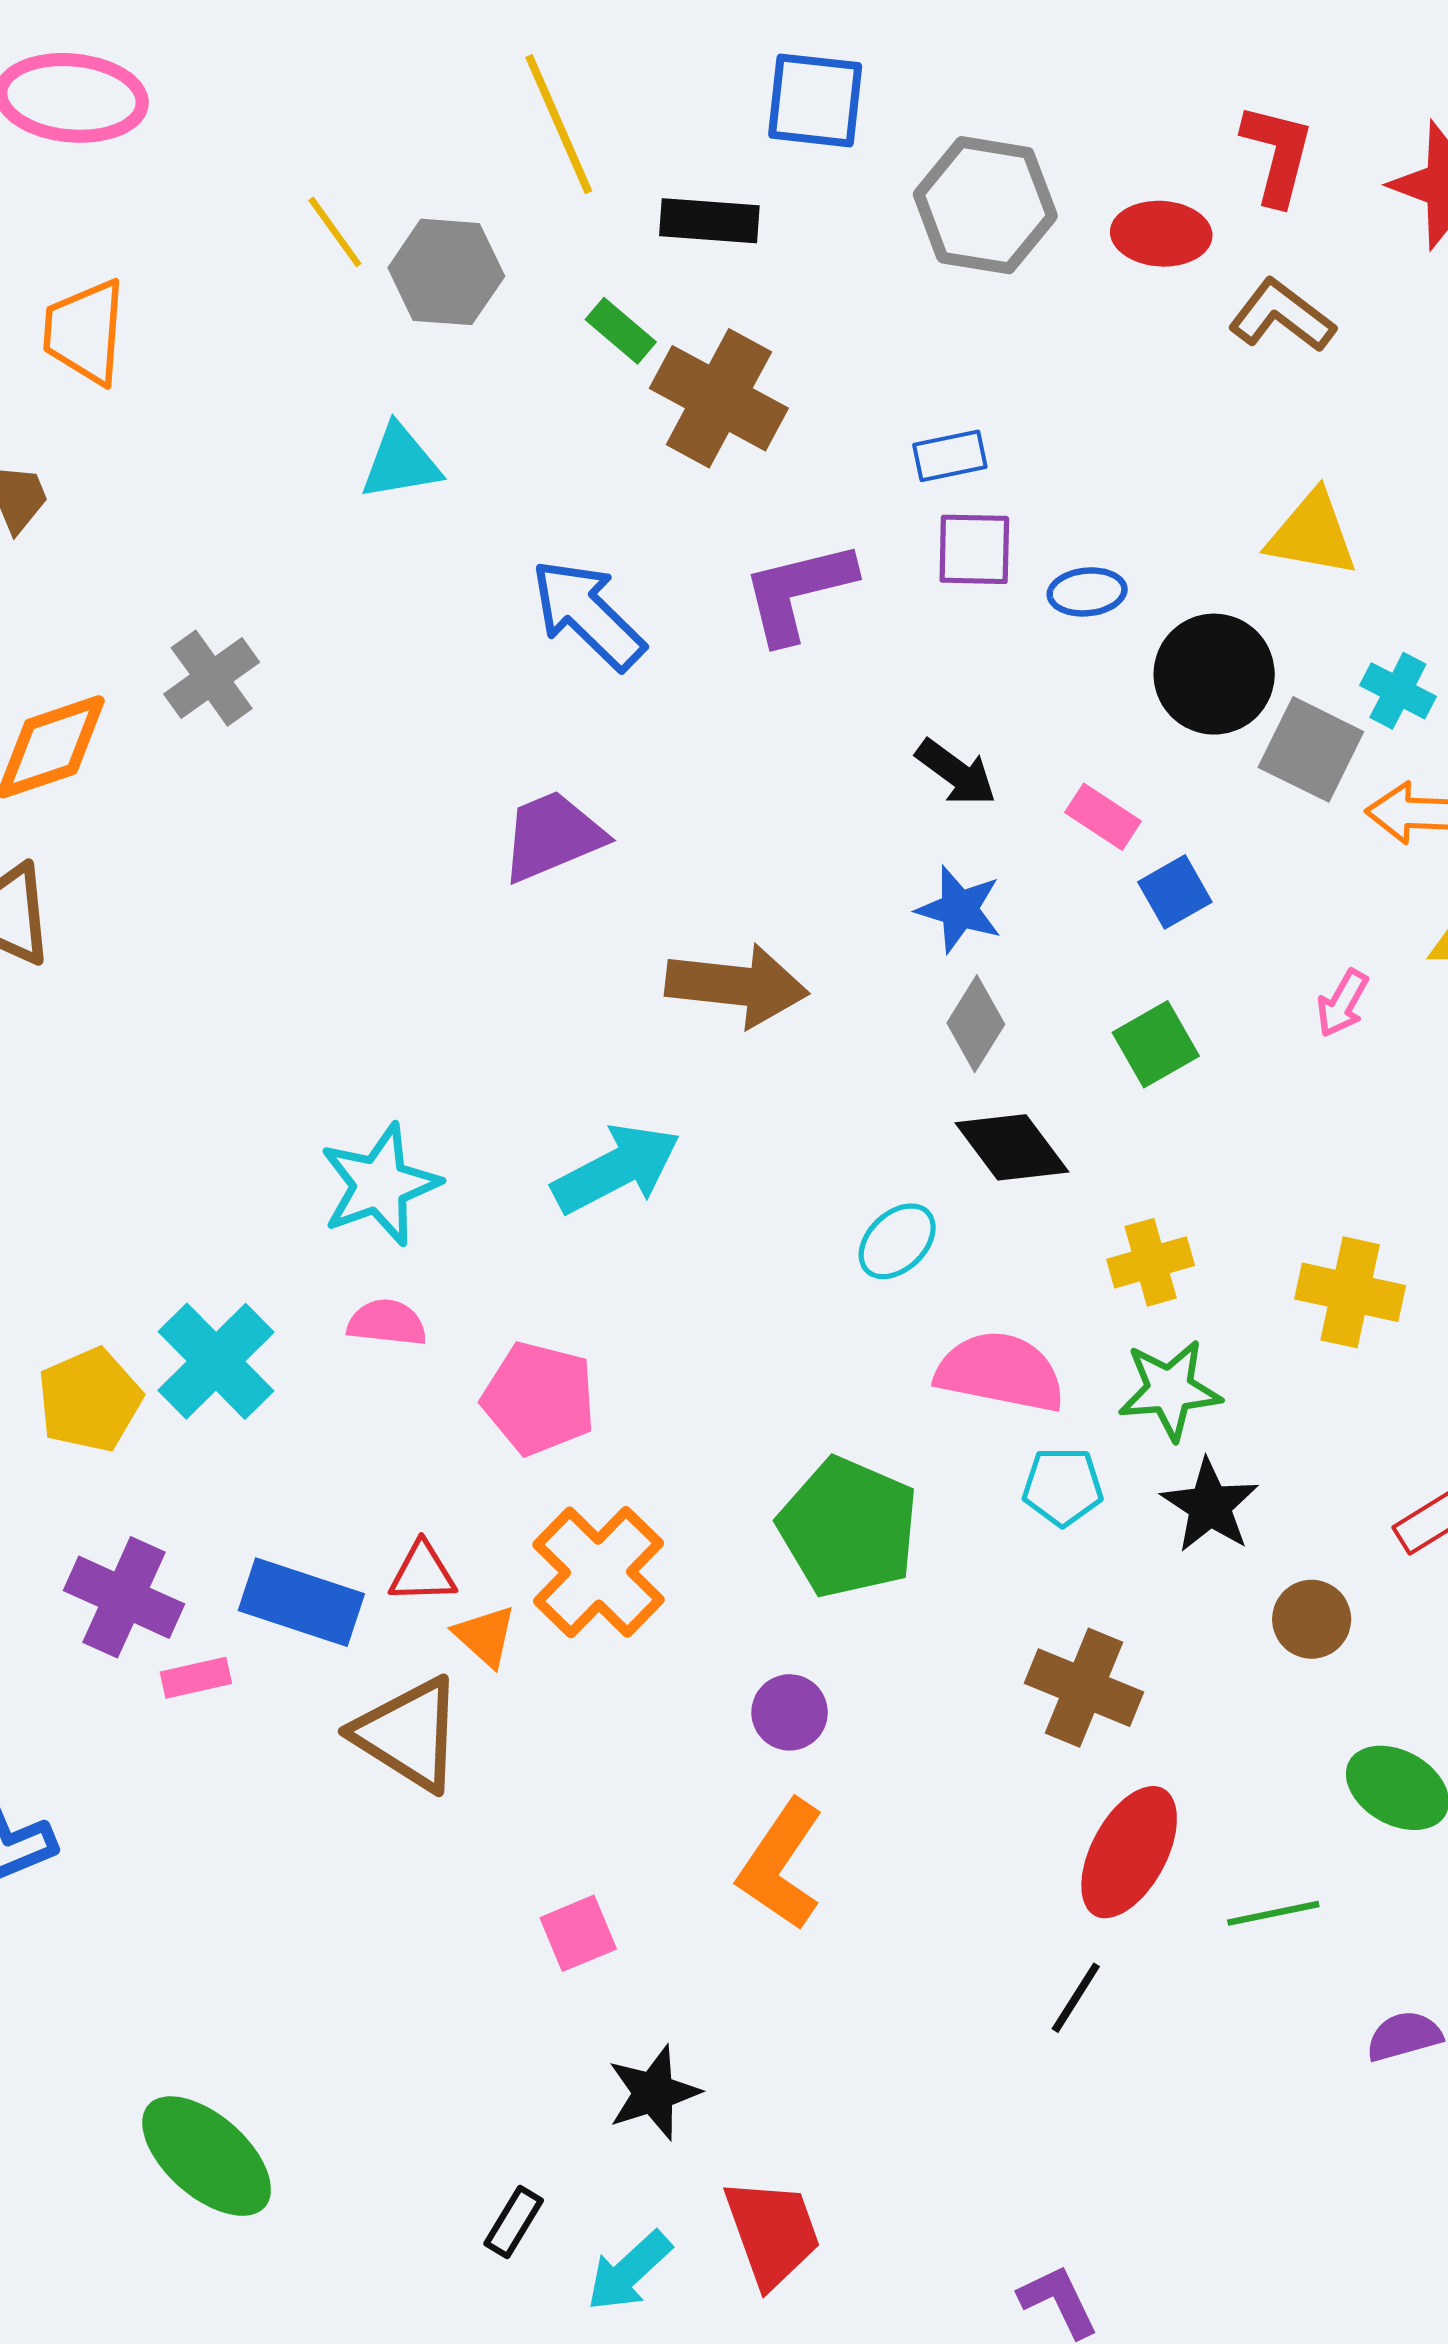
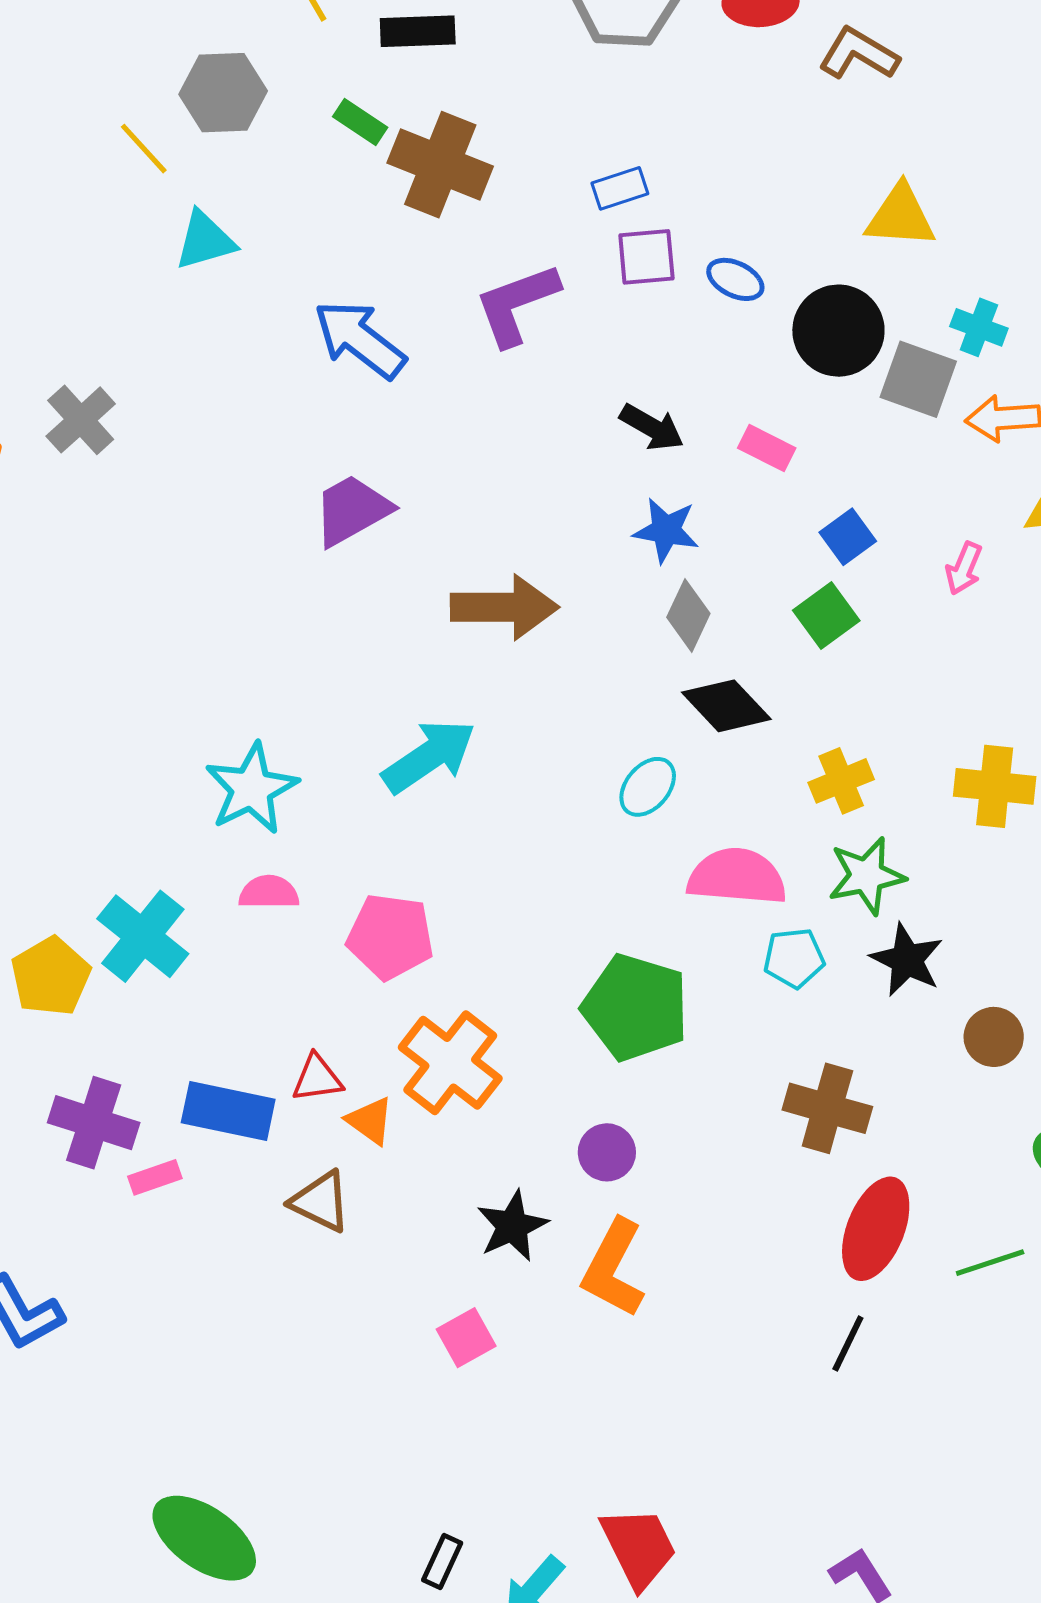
yellow line: (335, 232) -> (144, 149), moved
blue ellipse: (1087, 592) -> (735, 279), turned 38
blue square: (1175, 892) -> (848, 537), moved
brown triangle: (408, 1734) -> (321, 1202), size x0.7
black star: (654, 2093) -> (512, 1226), moved

